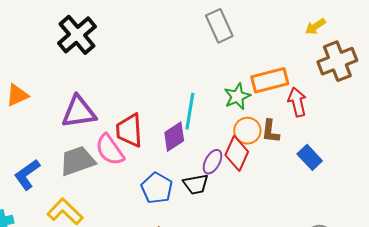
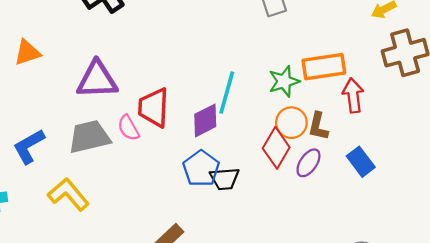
pink semicircle: (110, 150) -> (128, 128), size x0.7
purple ellipse: (212, 162) -> (308, 163), moved
blue pentagon: (157, 188) -> (201, 168), moved

